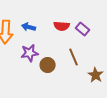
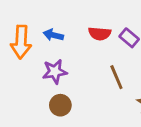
brown circle: (48, 65) -> (60, 105), moved

